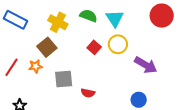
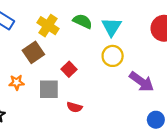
red square: (94, 47) -> (69, 69), moved
orange star: (35, 66) -> (17, 82), moved
blue circle: (139, 100) -> (156, 120), moved

